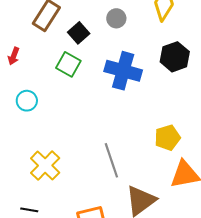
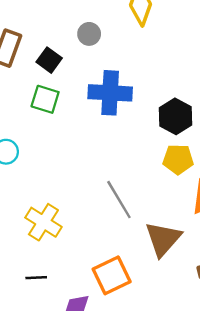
black hexagon: (175, 57) -> (176, 116), moved
yellow pentagon: (167, 138) -> (178, 159), turned 30

